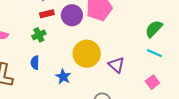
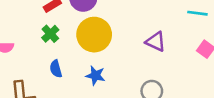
yellow circle: (87, 54) -> (94, 35), moved

